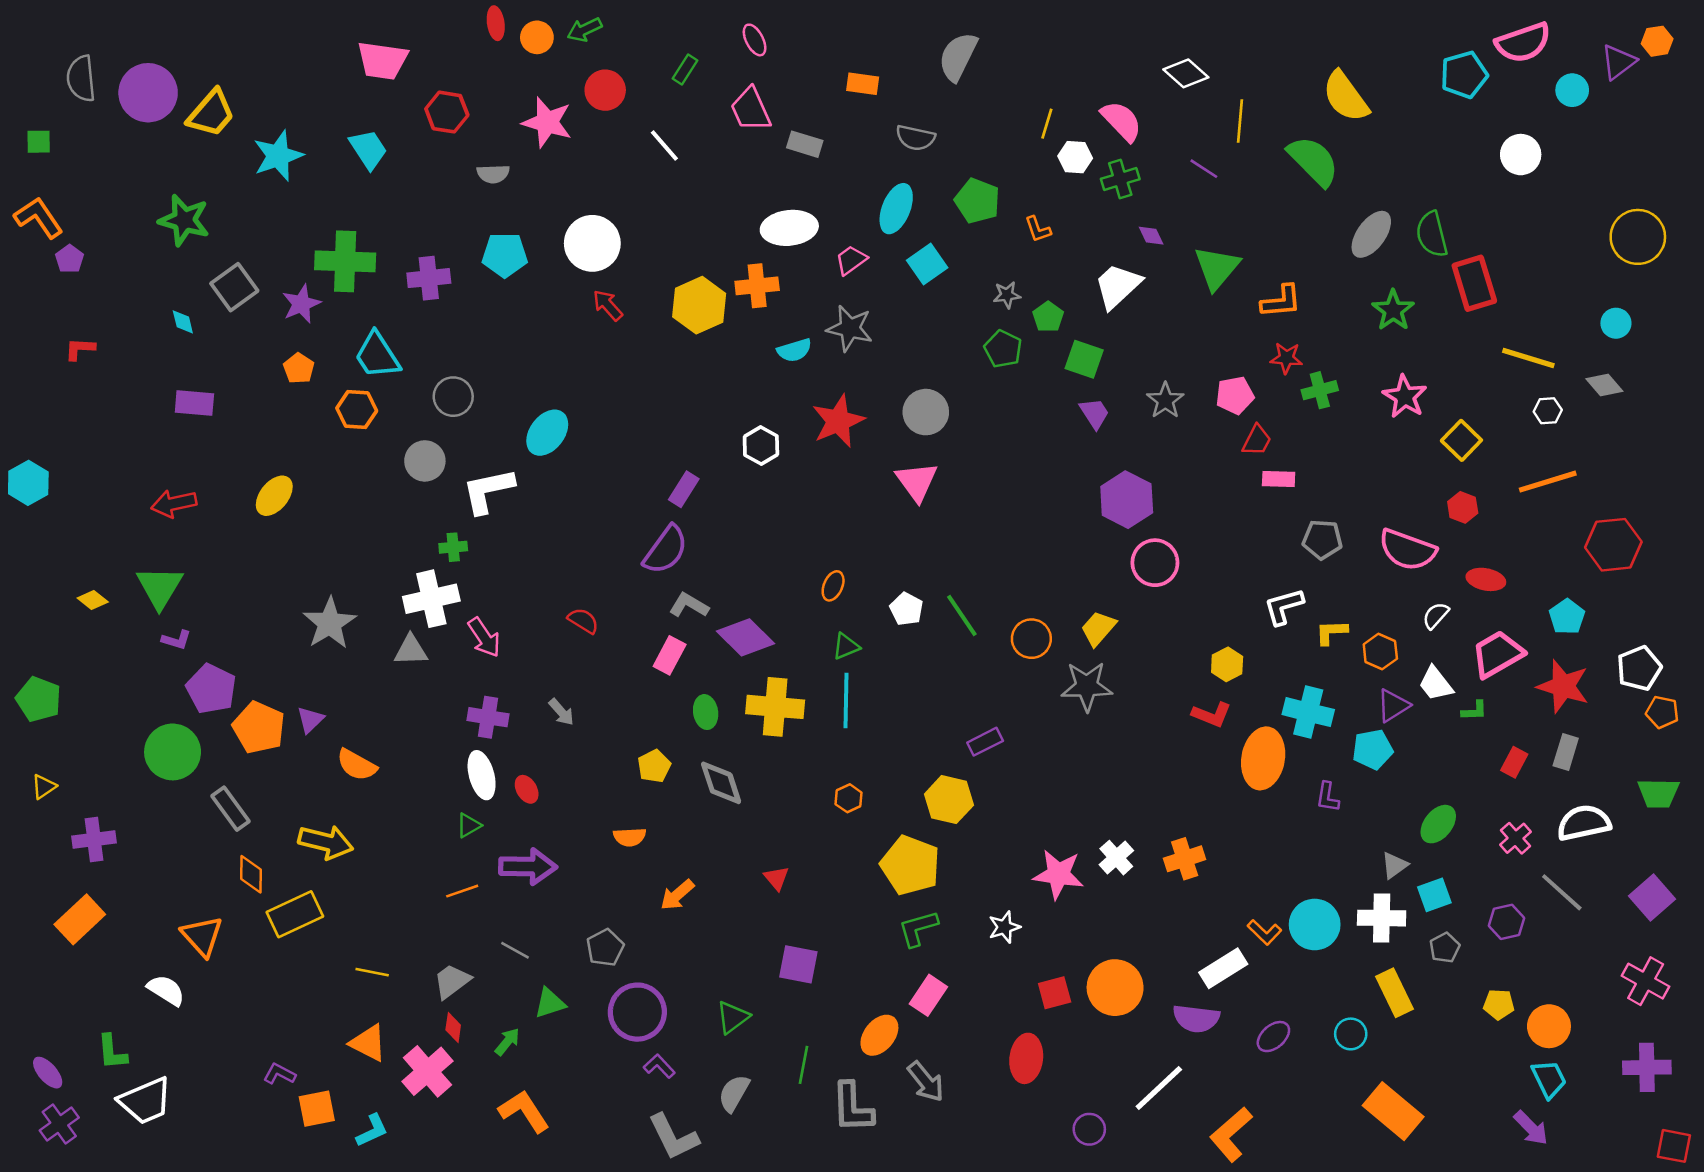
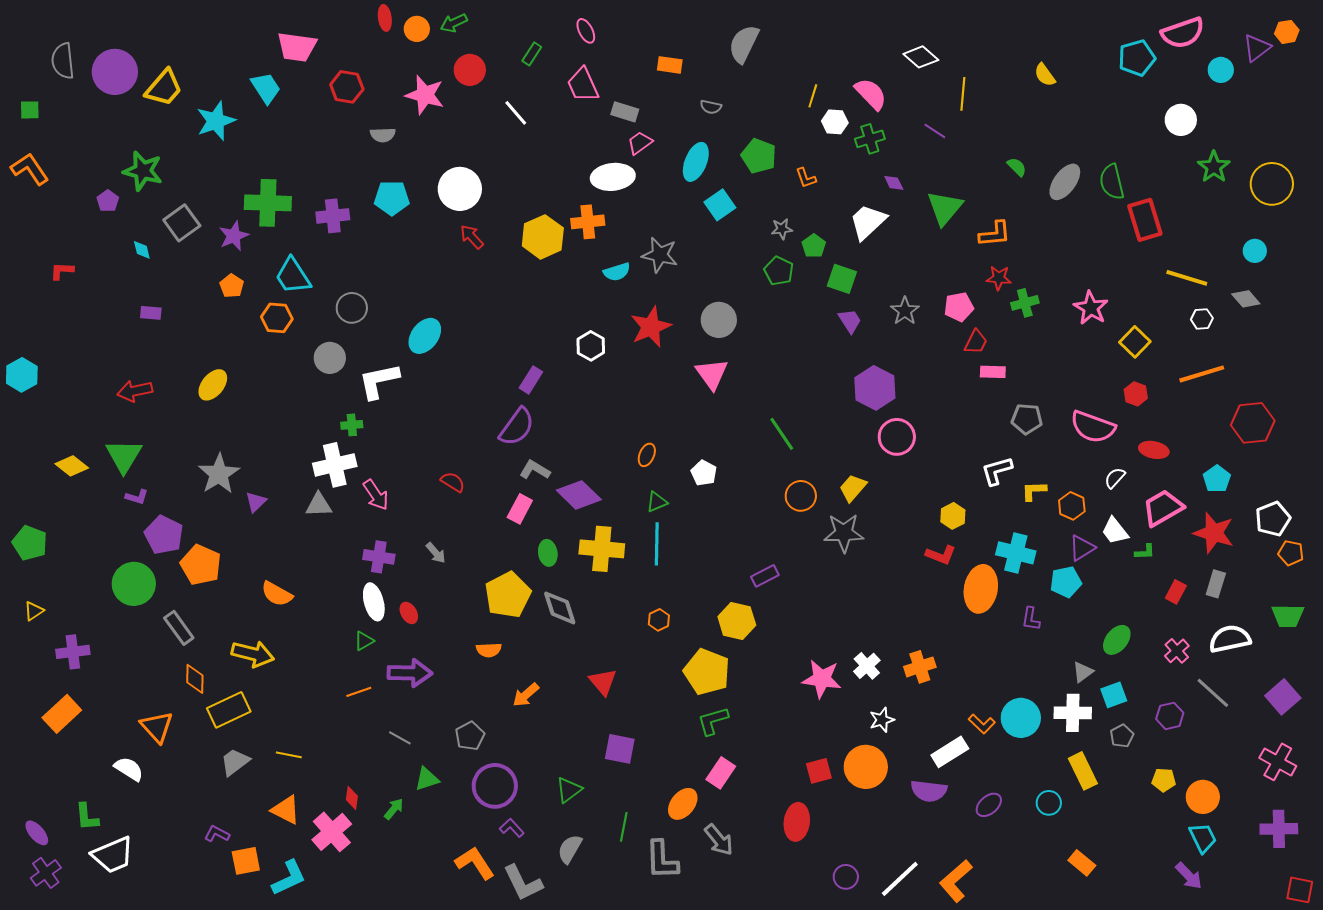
yellow semicircle: (1346, 97) -> (1045, 75), size x0.6
gray semicircle: (915, 138) -> (711, 107), size x0.7
cyan trapezoid: (368, 149) -> (266, 88), moved
green semicircle: (1313, 161) -> (1017, 167), moved, size x0.5
purple pentagon: (70, 259) -> (108, 201), moved
pink trapezoid: (851, 260) -> (640, 143), moved
green star: (1393, 310) -> (1214, 167), moved
purple rectangle: (194, 403) -> (151, 313), size x0.7
yellow diamond: (93, 600) -> (72, 466), size x1.4
green line: (962, 615) -> (782, 434), moved
gray star: (330, 623) -> (219, 474), moved
purple triangle: (310, 720) -> (256, 502), moved
yellow pentagon: (654, 766) -> (508, 595), size x1.8
red triangle: (776, 878) -> (603, 682), size x1.4
white star: (1004, 927) -> (882, 720), moved
gray trapezoid: (452, 981) -> (235, 762), moved
white line: (1159, 1088) -> (900, 879), moved
orange L-shape: (524, 1111) -> (475, 863), moved
orange rectangle: (1393, 1111) -> (1082, 863), size x0.6
cyan L-shape: (372, 1131) -> (289, 878), size x1.4

